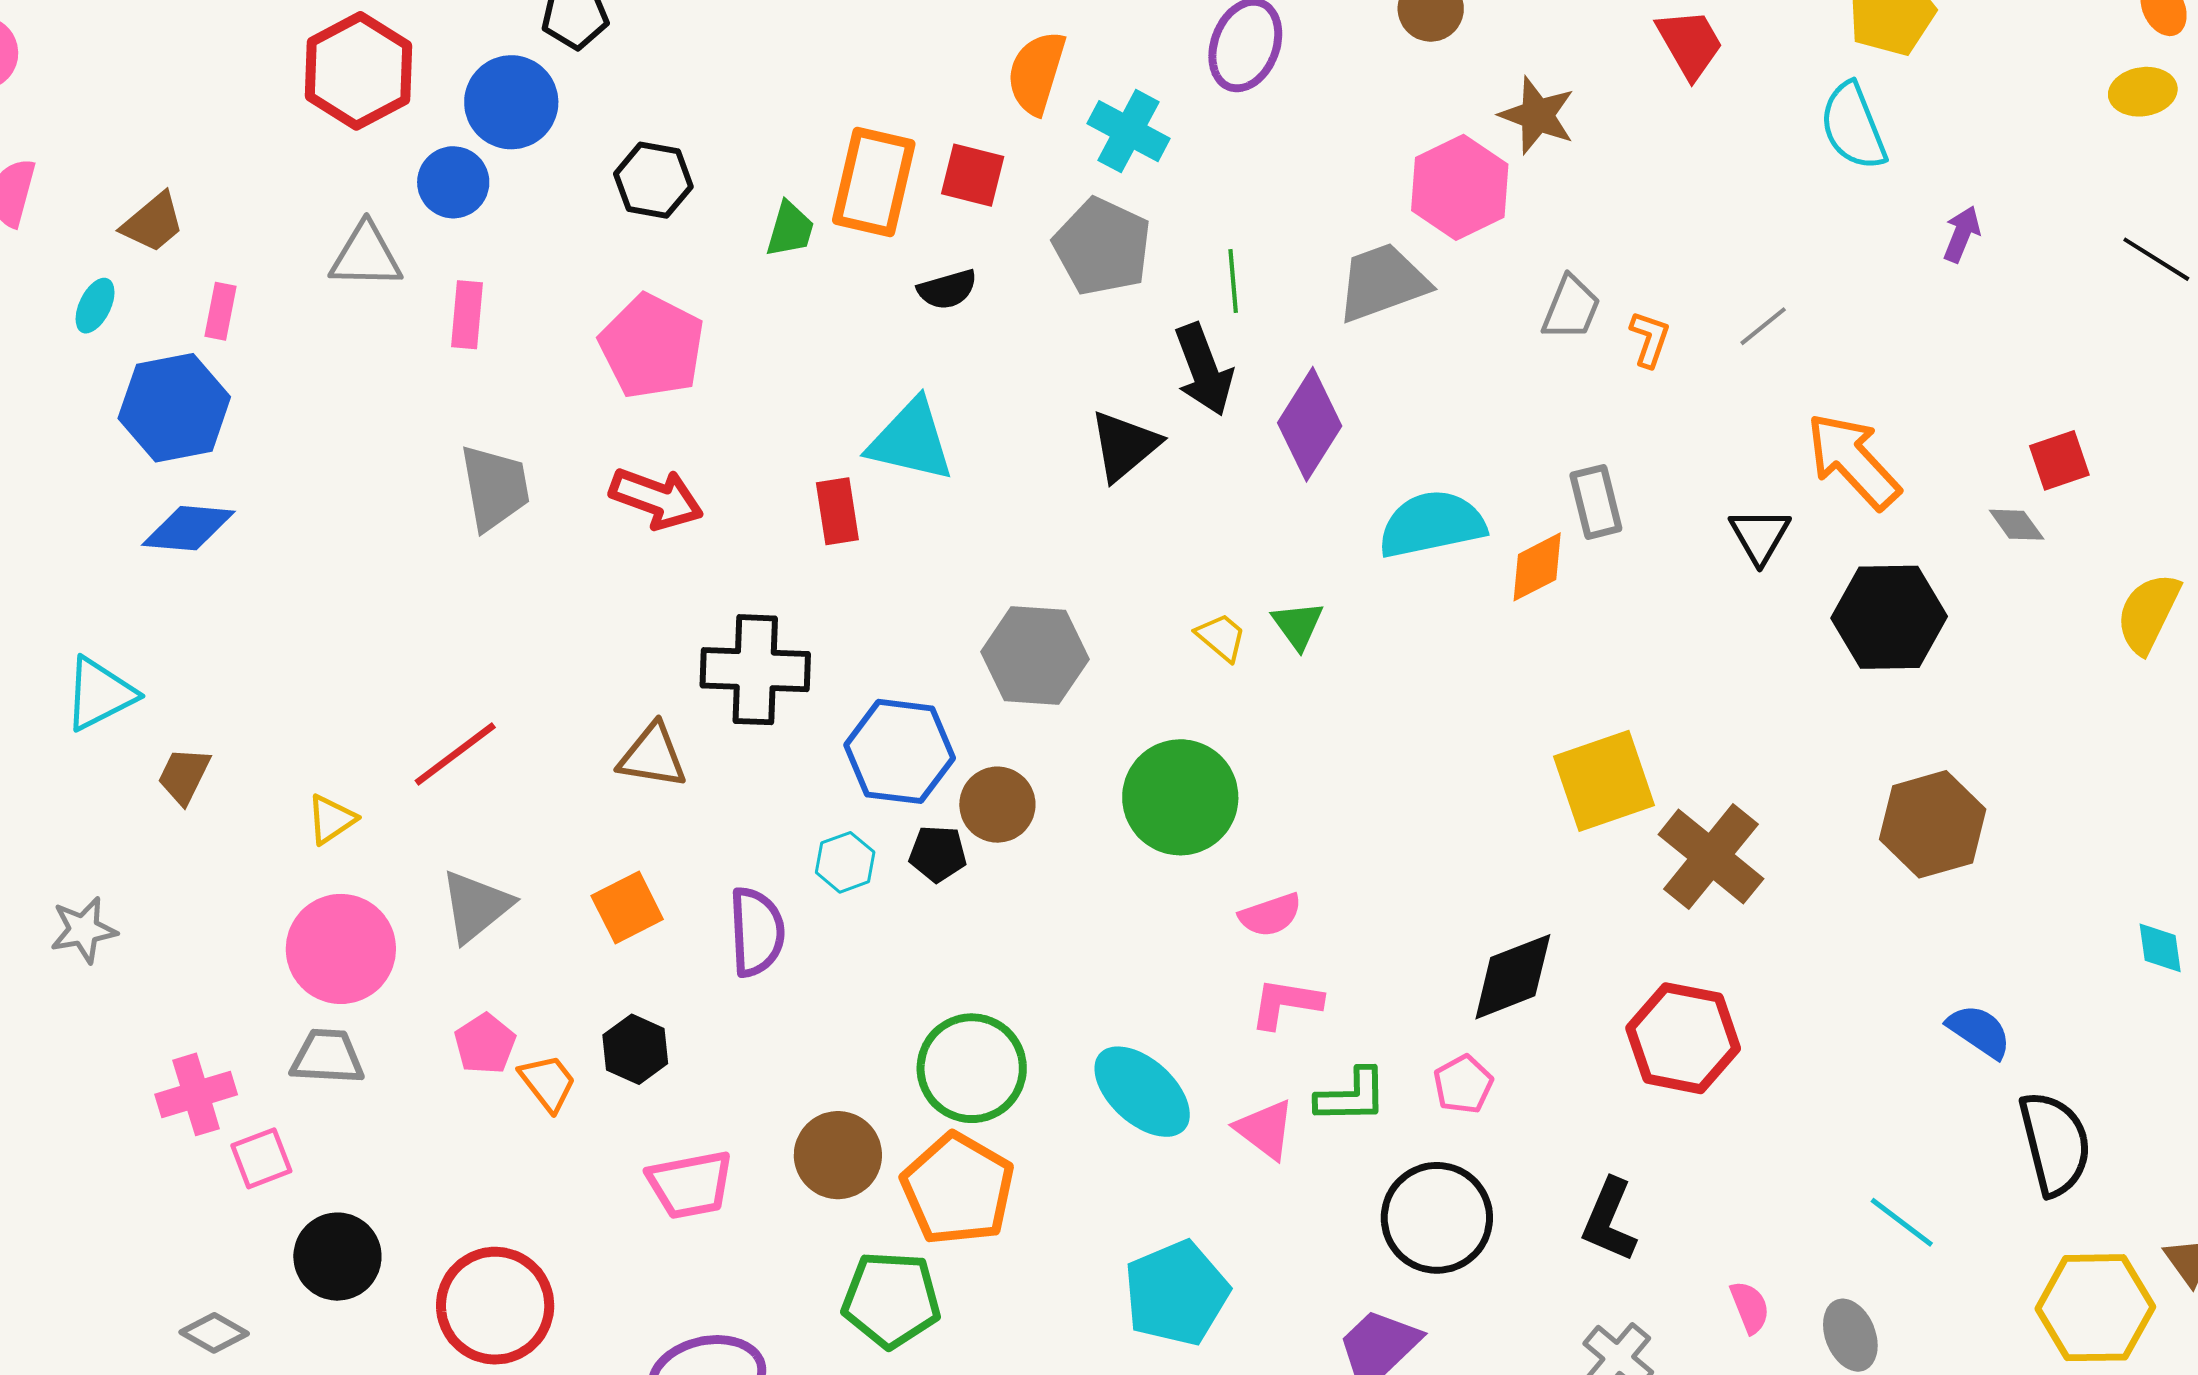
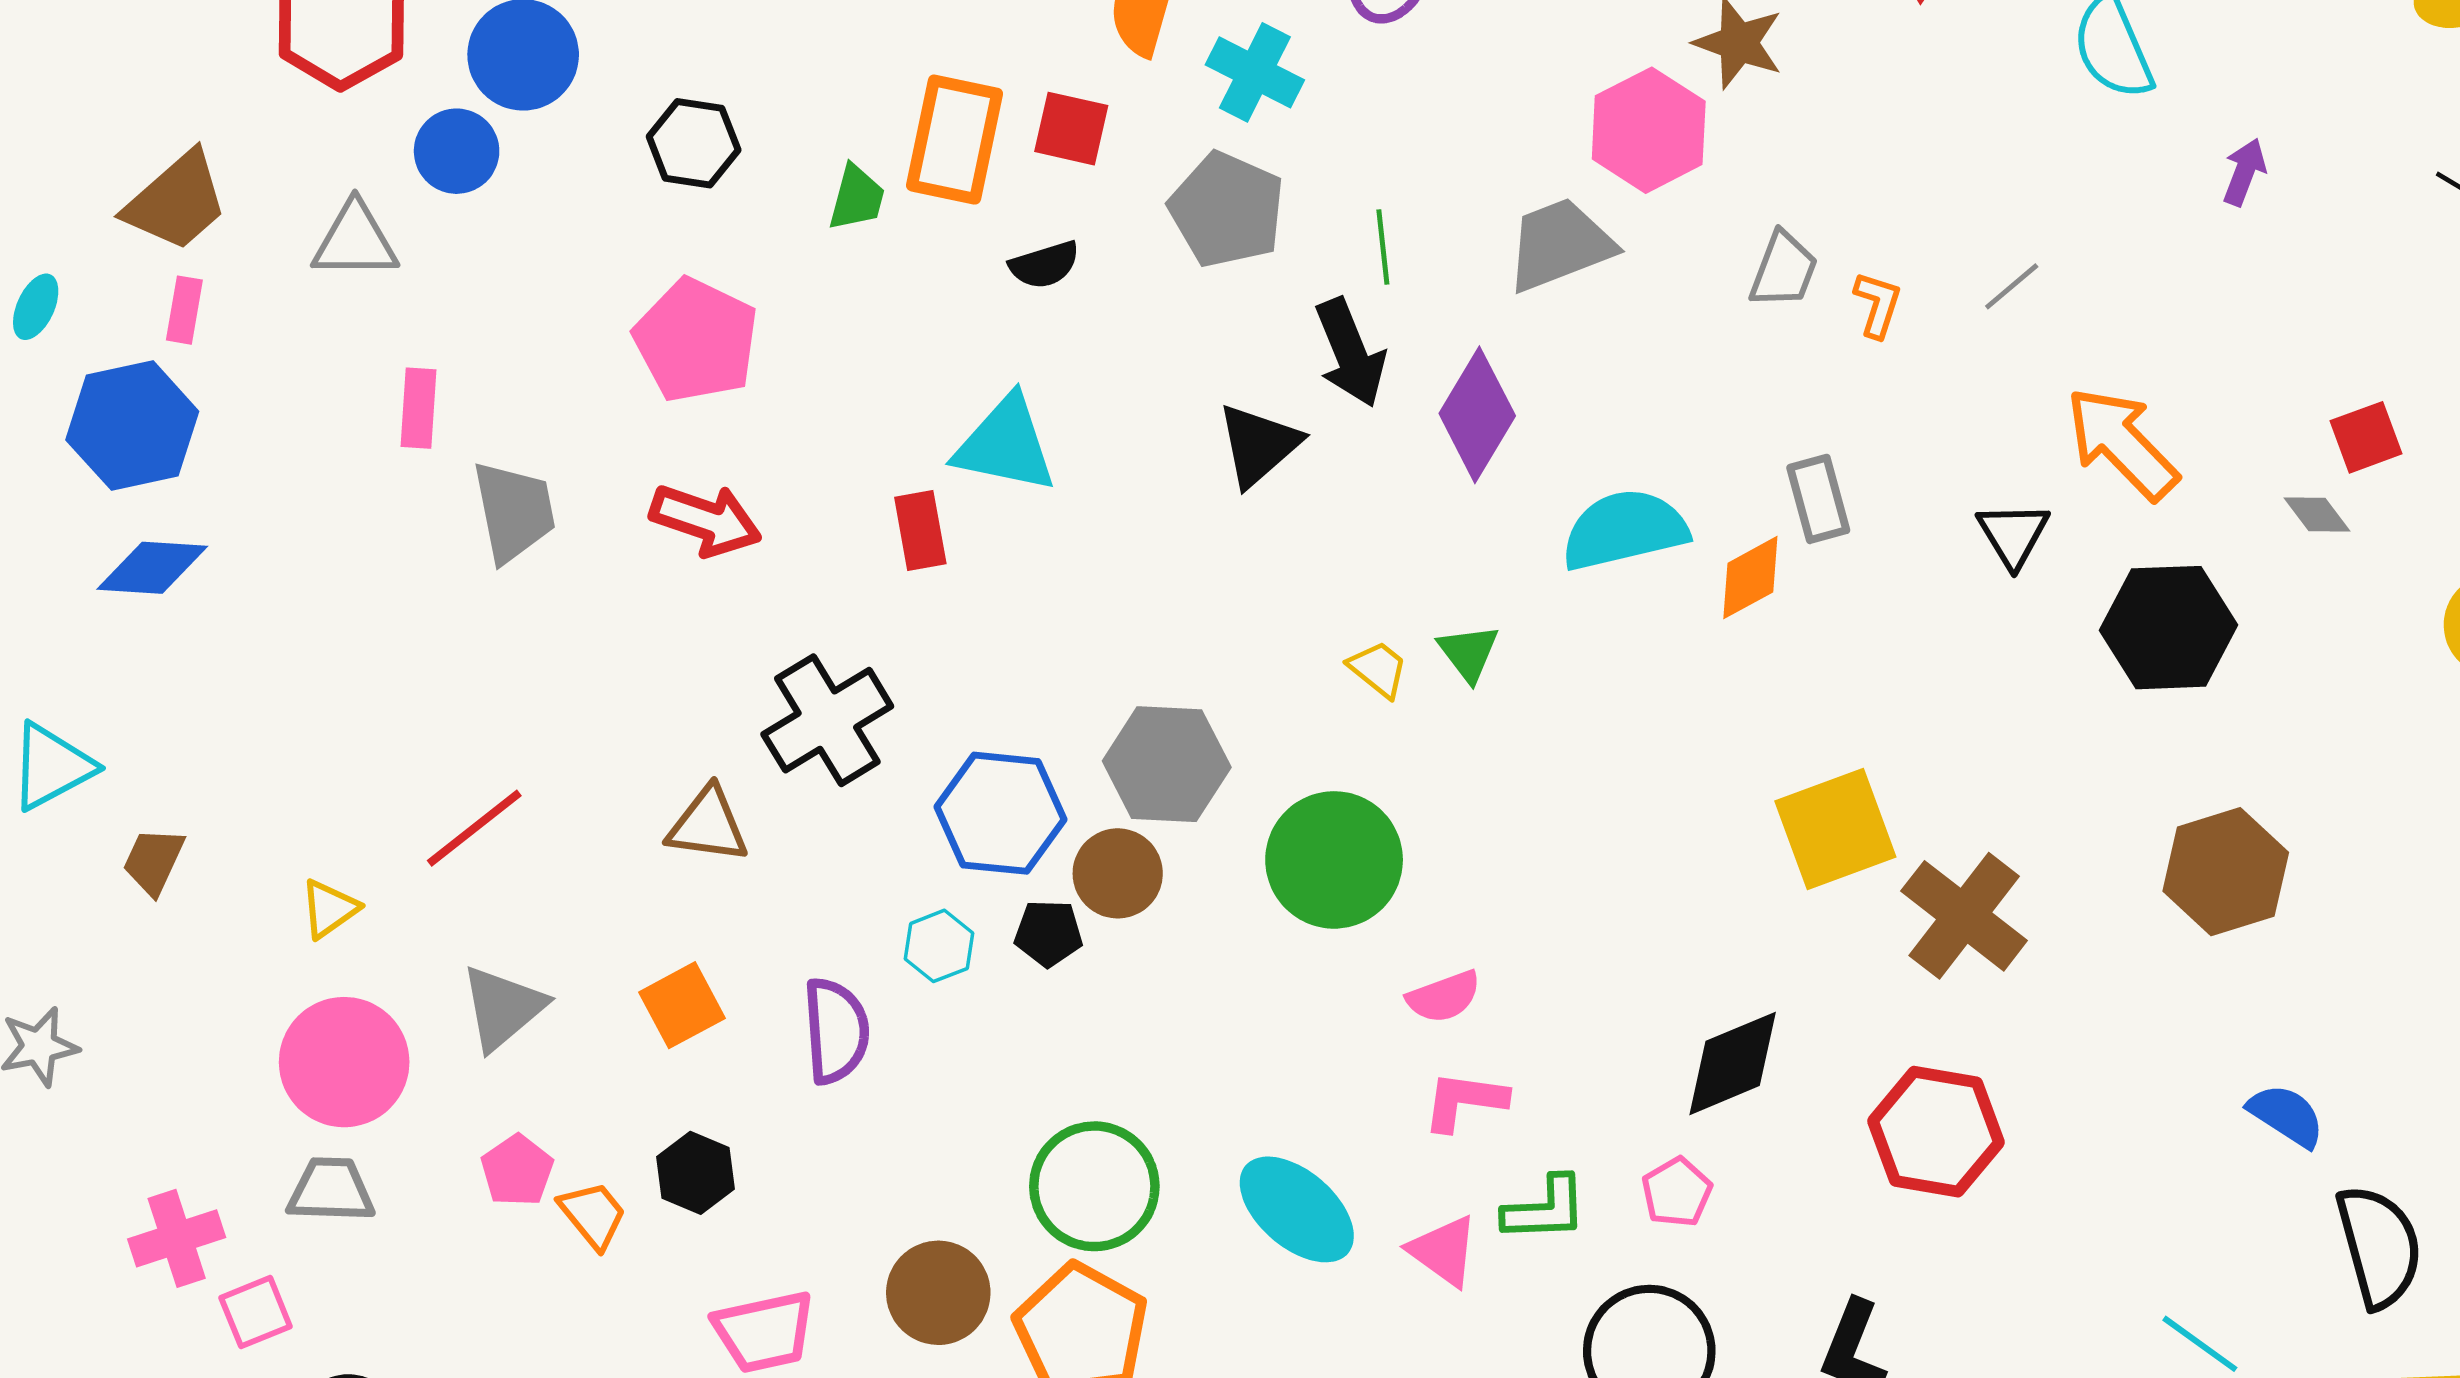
brown trapezoid: (153, 223) -> (176, 201), moved, size x1.4
pink rectangle: (467, 315) -> (418, 408), moved
gray hexagon: (1035, 655) -> (1167, 764), moved
black cross: (755, 670) -> (827, 720), turned -32

